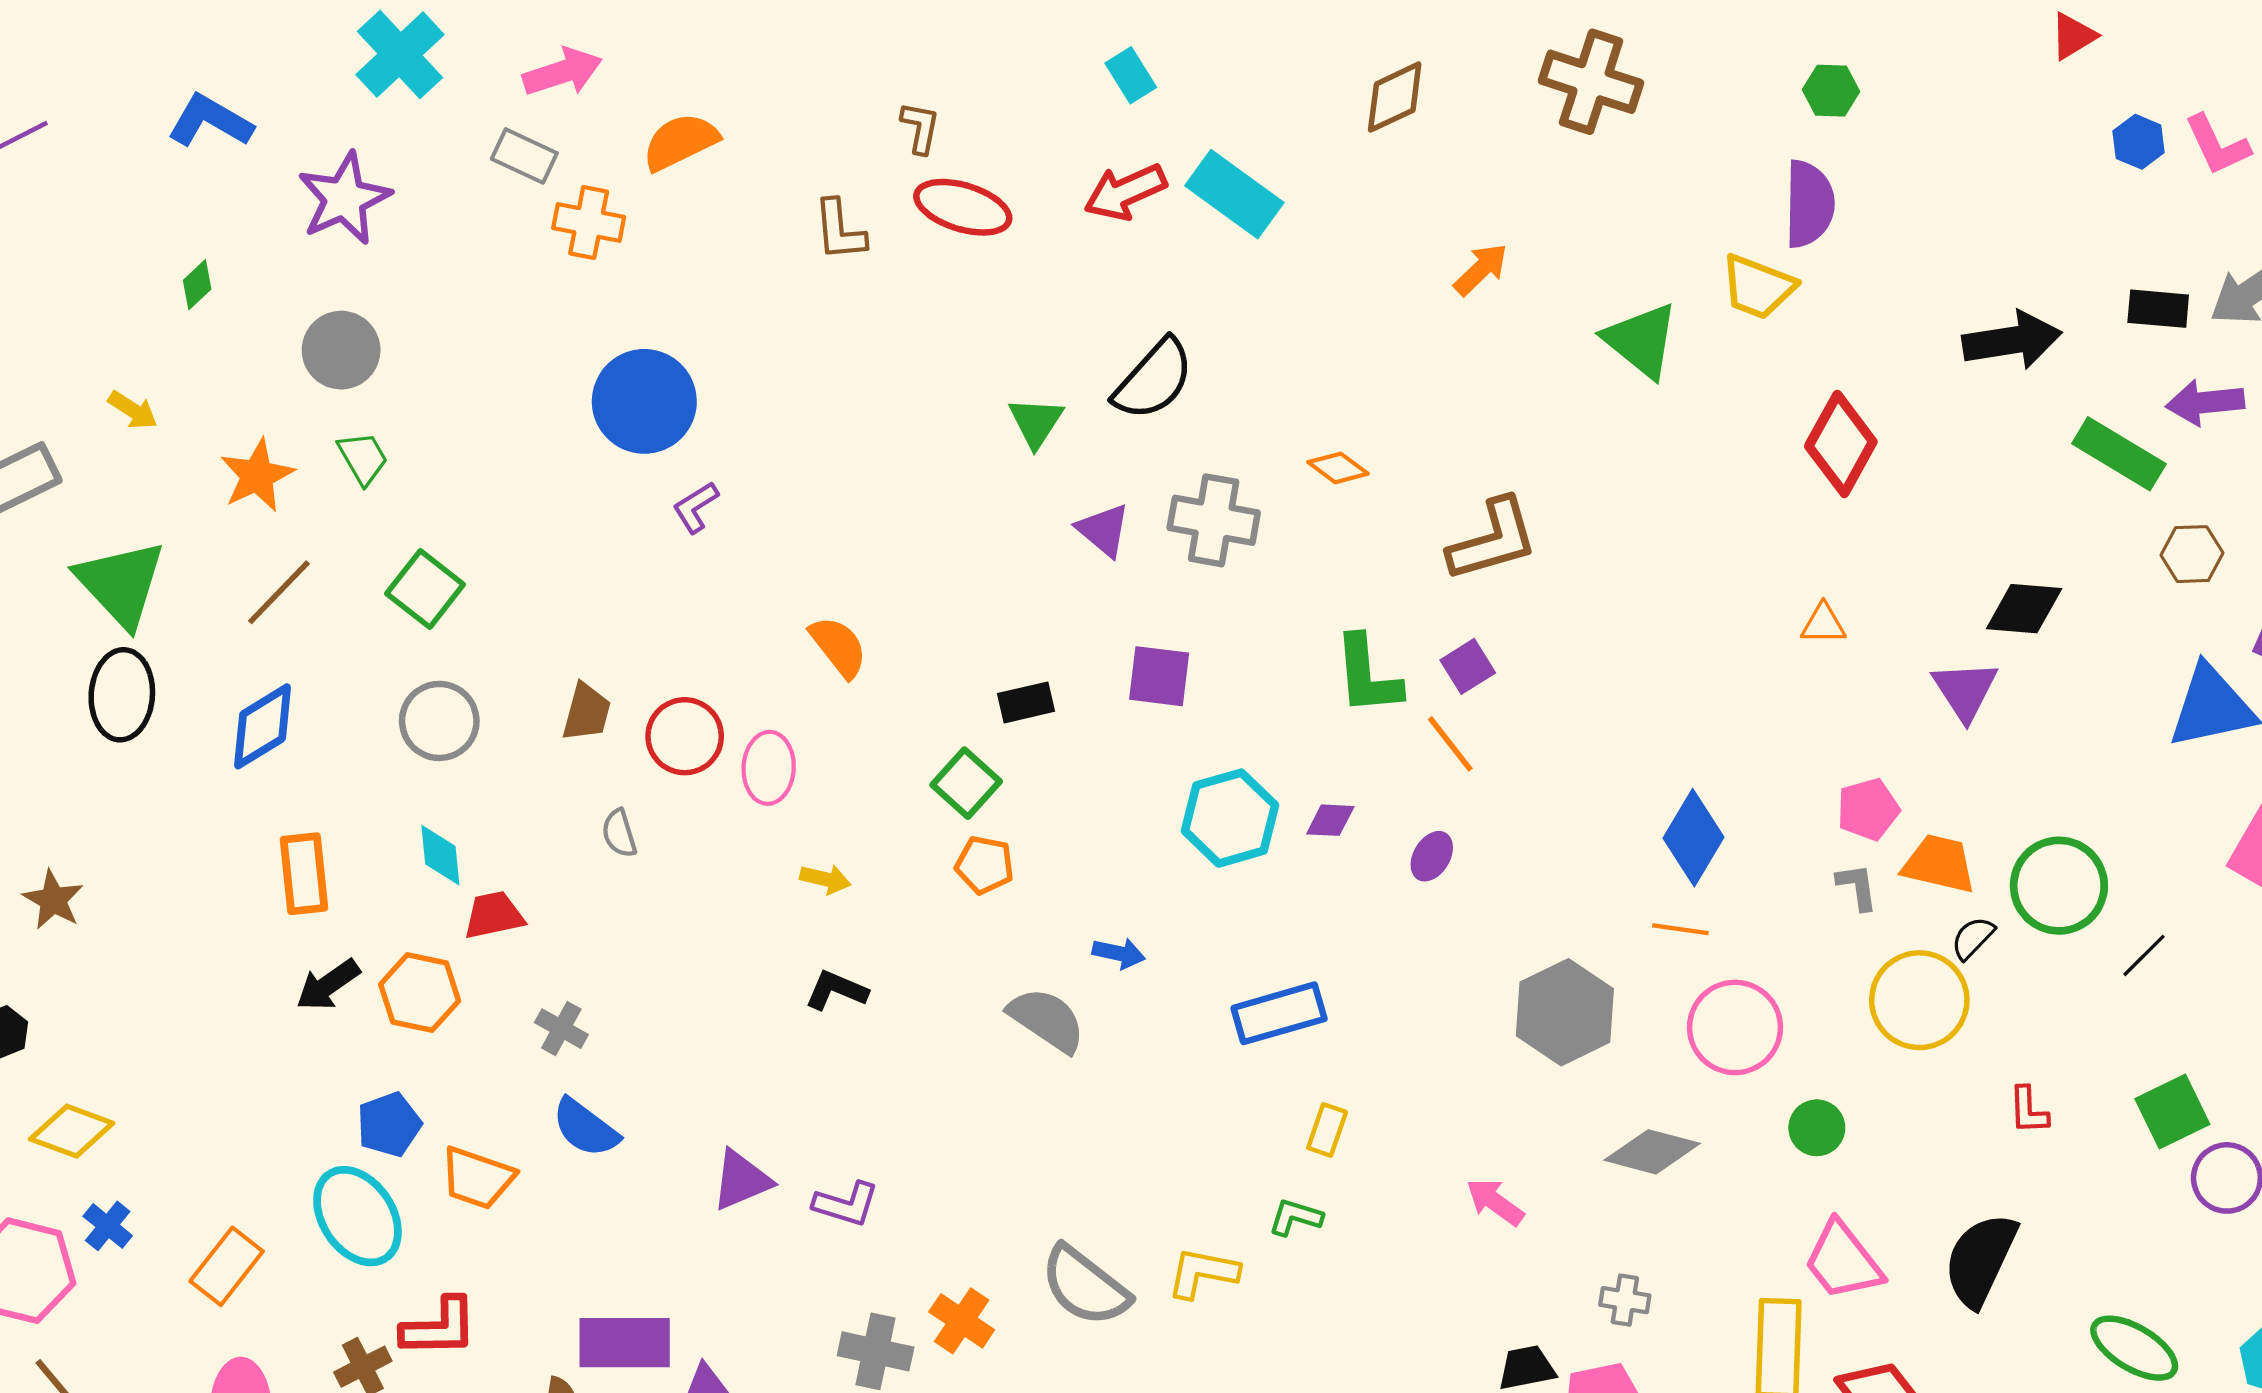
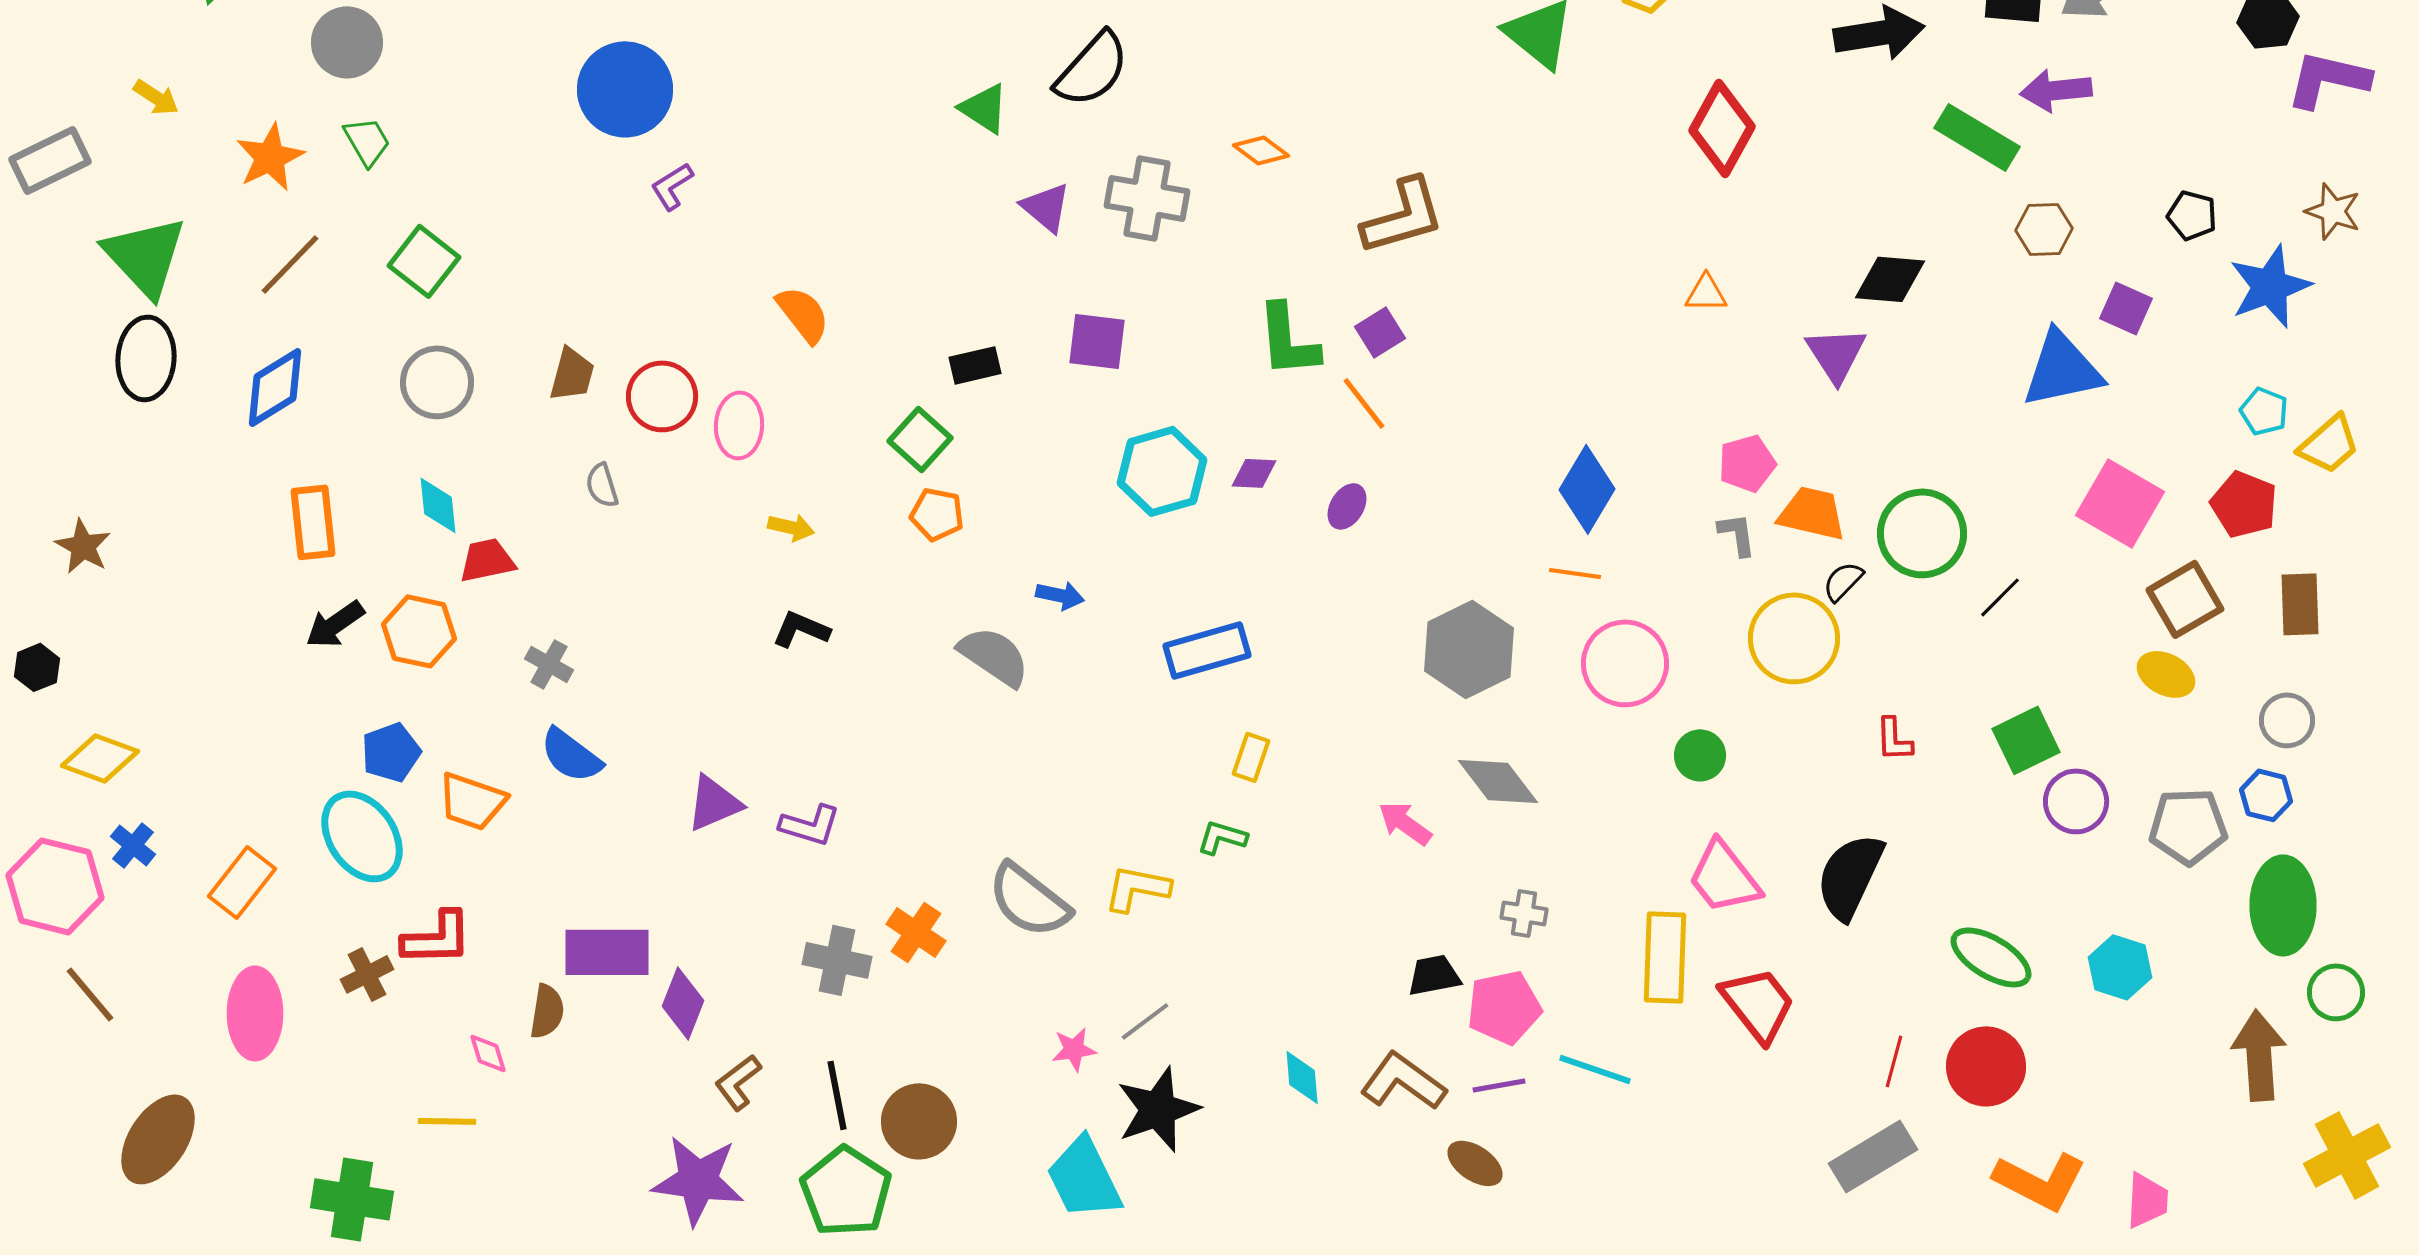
green triangle: (1036, 422) -> (984, 108), turned -30
gray diamond: (1652, 1152) -> (1498, 781), moved, turned 38

